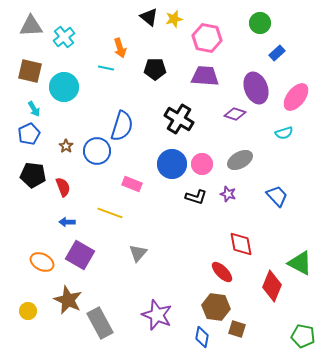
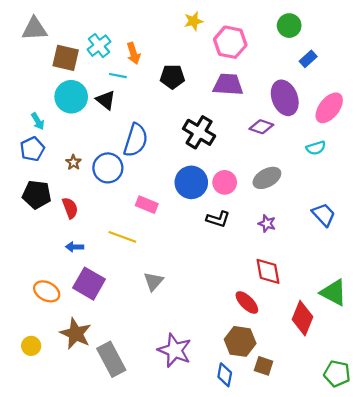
black triangle: (149, 17) -> (106, 100), moved
cyan cross: (64, 37) -> (99, 46), moved
brown square: (30, 71) -> (66, 58), moved
purple star: (228, 194) -> (267, 224), moved
blue trapezoid: (277, 196) -> (324, 215), moved

